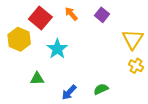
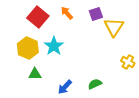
purple square: (102, 15) -> (96, 14), turned 32
yellow hexagon: (19, 39) -> (28, 48), moved
yellow triangle: (133, 39) -> (114, 27), moved

